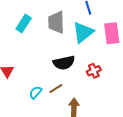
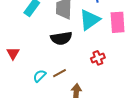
black semicircle: (64, 63) -> (61, 38), moved

